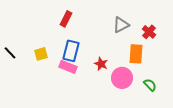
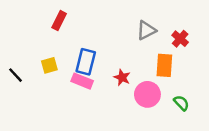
red rectangle: (66, 19) -> (59, 21), moved
black line: (10, 53) -> (16, 75), moved

